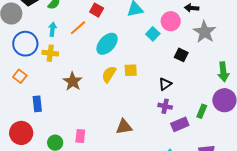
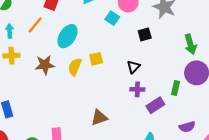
black square: (181, 55) -> (145, 34), turned -32
brown star: (73, 81) -> (45, 65), moved, turned -30

